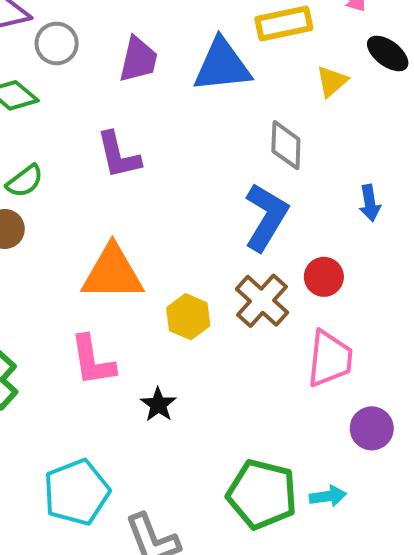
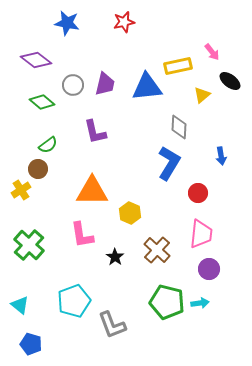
gray circle: (57, 43) -> (73, 85), moved
brown cross: (262, 301) -> (157, 250), moved
purple circle: (372, 428) -> (209, 269), moved

